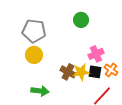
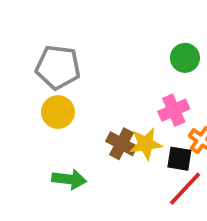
green circle: (81, 20) -> (185, 58), moved
black square: (95, 72) -> (179, 159), moved

